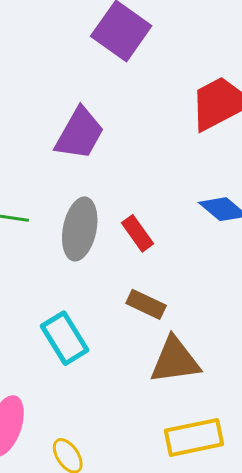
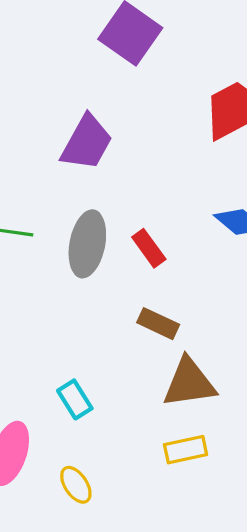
cyan rectangle: (65, 338) -> (75, 399), moved, size x0.7
yellow rectangle: (194, 437) -> (186, 450), moved, size x0.7

